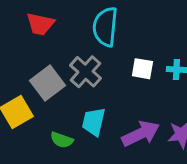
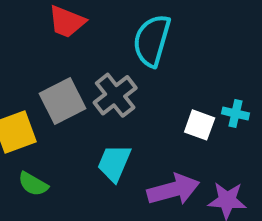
white square: (142, 69) -> (200, 125), moved
green semicircle: (62, 140) -> (33, 184), moved

